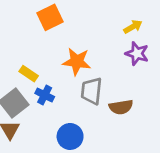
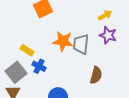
gray trapezoid: (91, 91) -> (81, 44), moved
brown semicircle: (121, 107) -> (96, 75), turned -66

